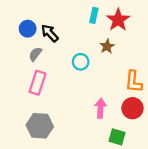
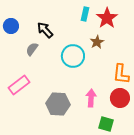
blue circle: (28, 29) -> (11, 26), moved
cyan circle: (81, 62) -> (73, 56), size x1.5
pink rectangle: (38, 83) -> (19, 85), moved, turned 35
gray hexagon: (40, 126) -> (58, 104), moved

